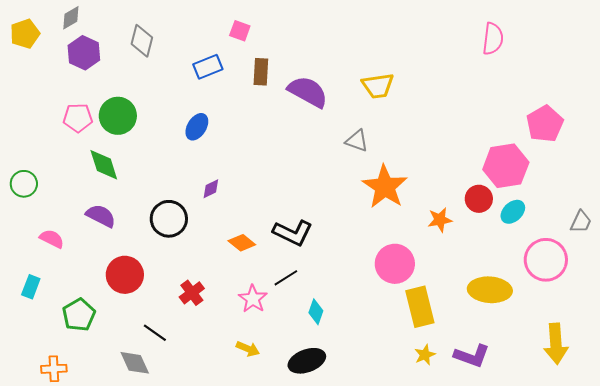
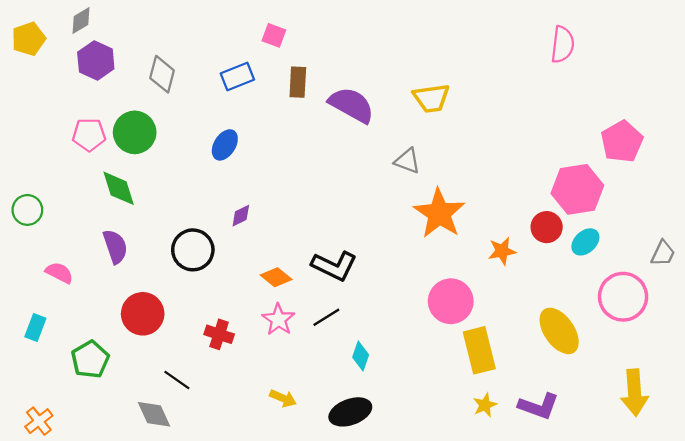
gray diamond: (142, 41) -> (162, 74), moved
purple semicircle: (101, 216) -> (115, 246), turned 44
yellow ellipse: (490, 290) -> (559, 331), turned 51
red cross: (192, 293) -> (219, 334), turned -35
pink star: (253, 299) -> (278, 320), moved
orange cross: (54, 369) -> (39, 421), moved, turned -35

